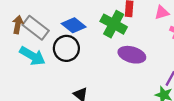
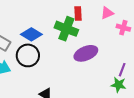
purple ellipse: (132, 55) -> (86, 53), turned -30

